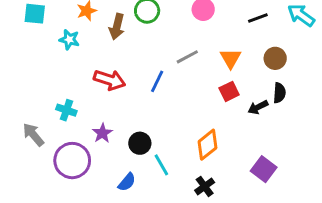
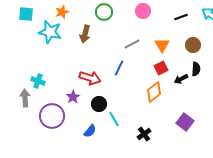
brown arrow: (117, 27) -> (85, 34), moved
cyan star: (69, 40) -> (50, 32), size x1.6
red arrow: (110, 80) -> (90, 78), moved
blue line: (157, 81) -> (119, 68), moved
cyan cross: (66, 110) -> (38, 81), moved
gray arrow: (33, 135) -> (25, 98), turned 36
orange diamond: (207, 145) -> (154, 92), moved

